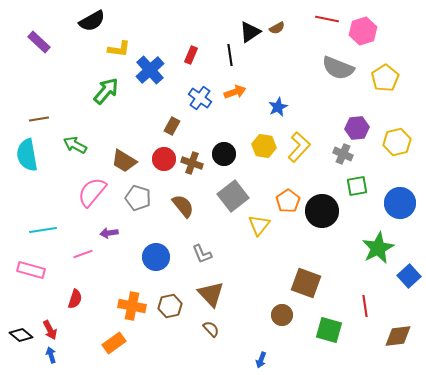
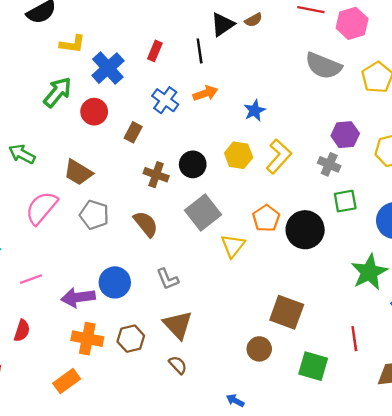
red circle: (164, 159) -> (94, 112), moved
purple arrow: (109, 233) -> (78, 297), moved, size x1.6
blue arrow: (261, 360) -> (235, 401), turned 98

